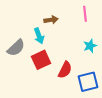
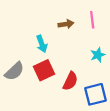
brown arrow: (51, 20) -> (66, 24), moved
gray semicircle: (16, 48) -> (14, 71), moved

